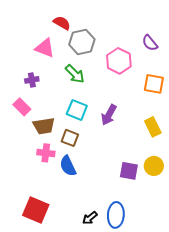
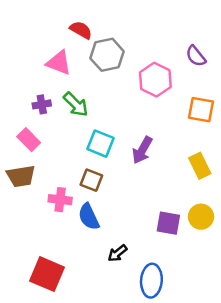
green arrow: (75, 74) -> (76, 104), moved
brown trapezoid: (44, 126) -> (21, 176), moved
black arrow: (90, 218) -> (117, 253), moved

